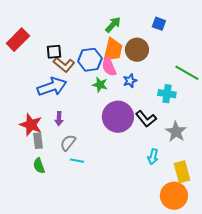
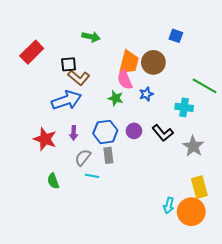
green arrow: (113, 25) -> (91, 37), moved, turned 60
blue hexagon: (90, 60) -> (105, 132), moved
purple circle: (118, 117) -> (134, 131), size x0.5
gray rectangle: (38, 141) -> (108, 155), moved
cyan arrow: (153, 157) -> (169, 206), moved

